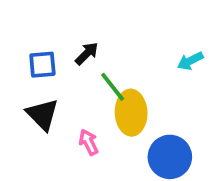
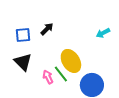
green line: (113, 87) -> (61, 74), moved
yellow ellipse: (131, 113) -> (71, 61), turned -30

